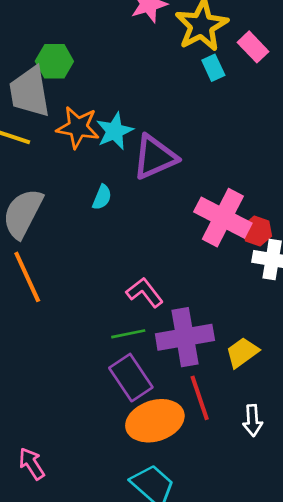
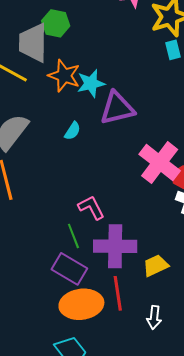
green line: (128, 334) -> (73, 236), turned 70
purple rectangle: (131, 378) -> (69, 269), turned -36

